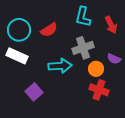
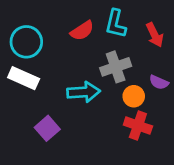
red semicircle: (49, 30) -> (82, 31), moved

